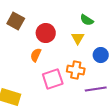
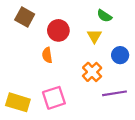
orange semicircle: (36, 55) -> (47, 55), turned -32
orange cross: (76, 70) -> (92, 72), turned 36
pink square: (53, 79) -> (54, 98), moved

